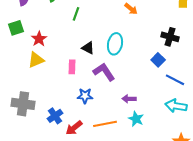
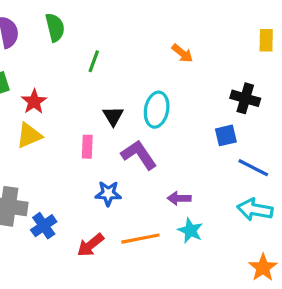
black triangle: (88, 48) -> (113, 116), turned 32
blue square: (158, 60) -> (226, 135), turned 32
blue cross: (55, 116) -> (44, 226), moved

